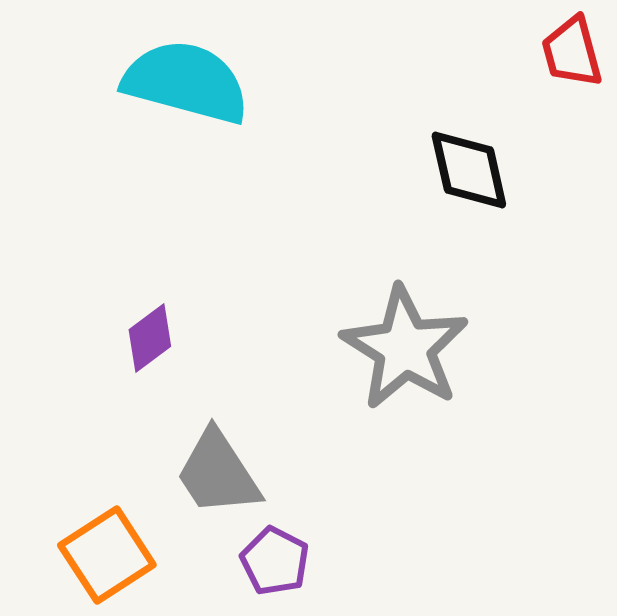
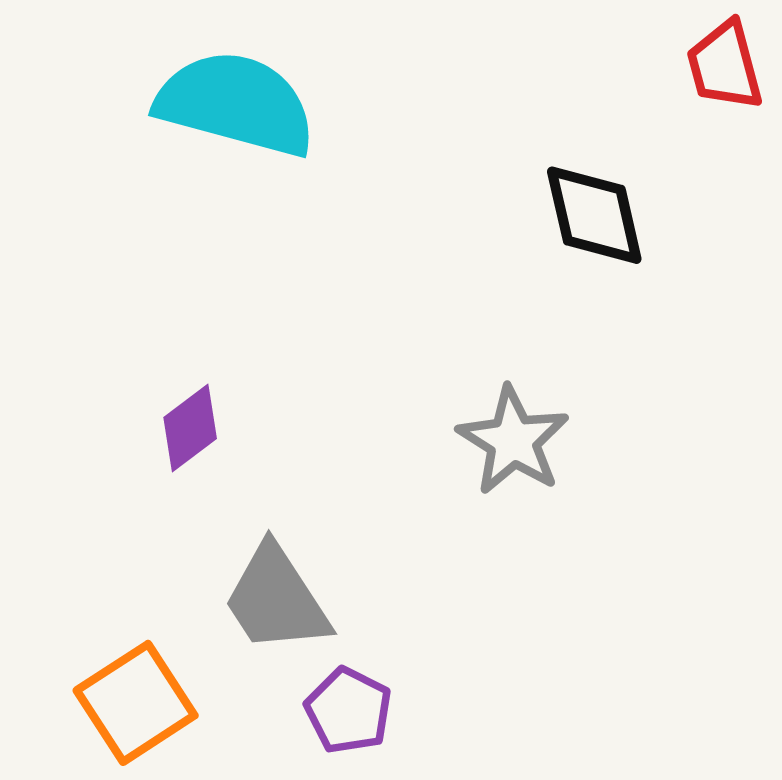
gray star: (405, 348) -> (513, 441), size x0.7

